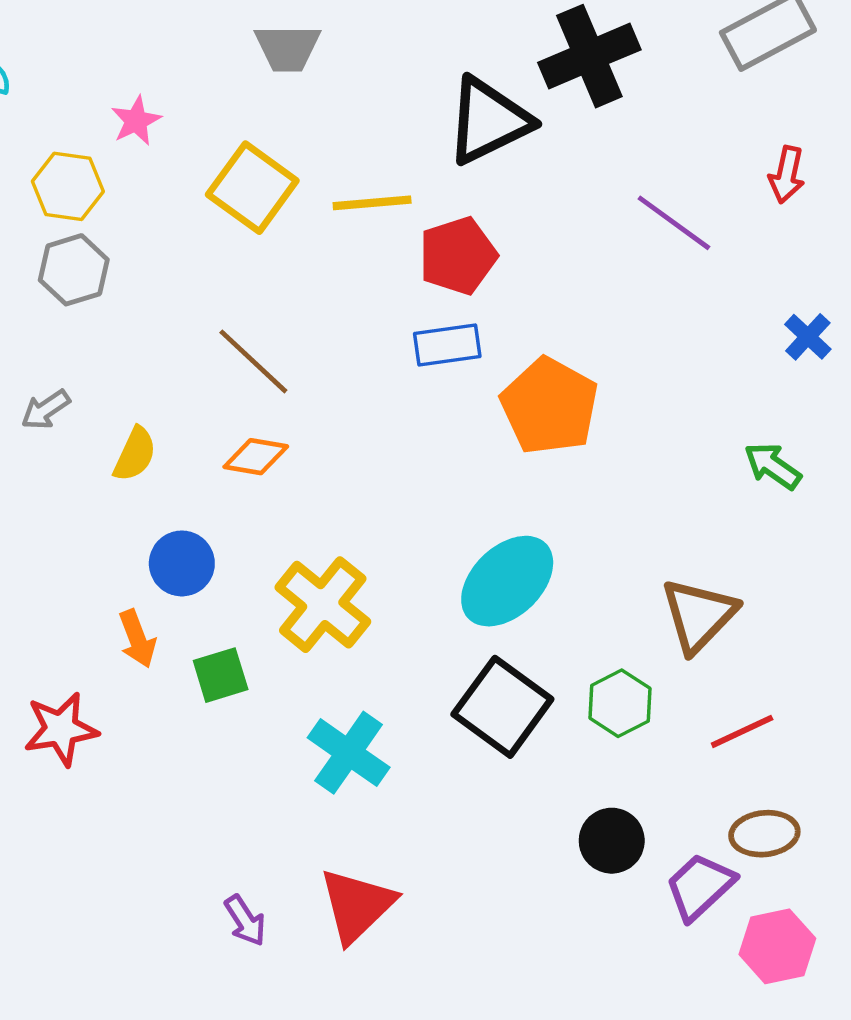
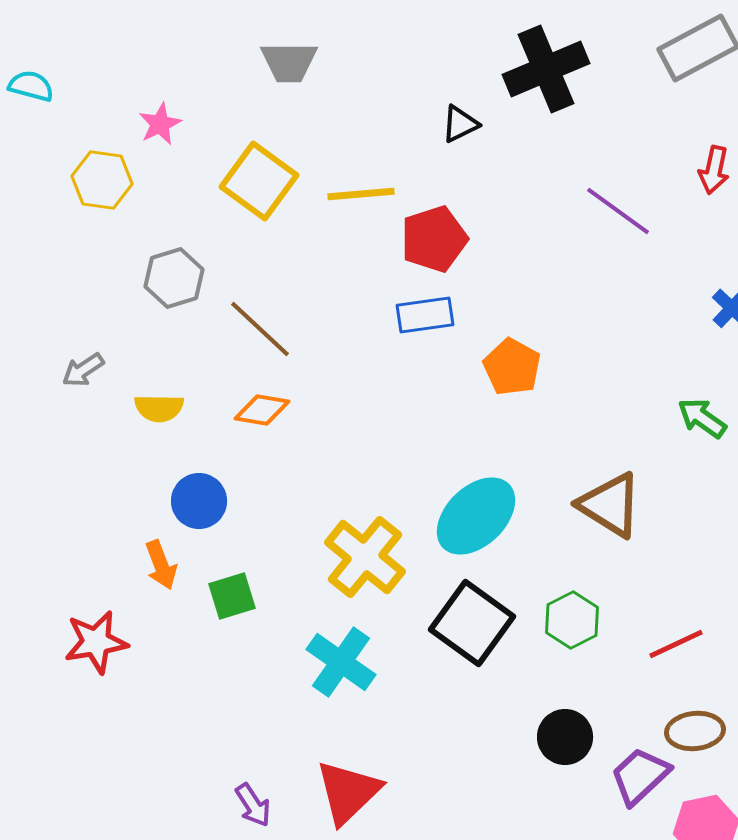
black triangle: (488, 121) -> (460, 124), size x0.5
gray hexagon: (74, 270) -> (174, 278), moved
orange pentagon: (549, 406) -> (512, 367), size x0.7
yellow semicircle: (135, 454) -> (159, 408), turned 66
yellow cross: (323, 605) -> (365, 557), moved
brown triangle: (699, 615) -> (610, 505), moved, turned -42

